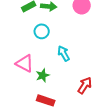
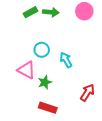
cyan circle: (42, 31) -> (42, 50), moved

